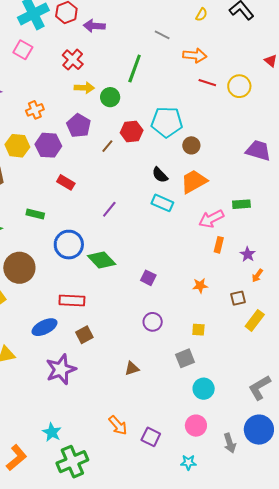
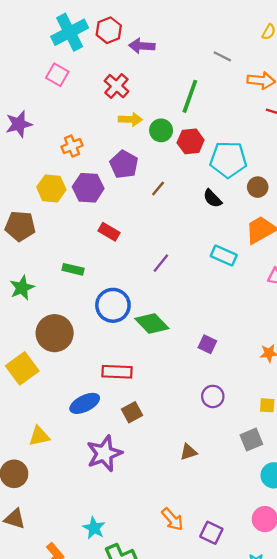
red hexagon: (132, 131) -> (191, 141), moved
black semicircle: (160, 175) -> (212, 198), moved

